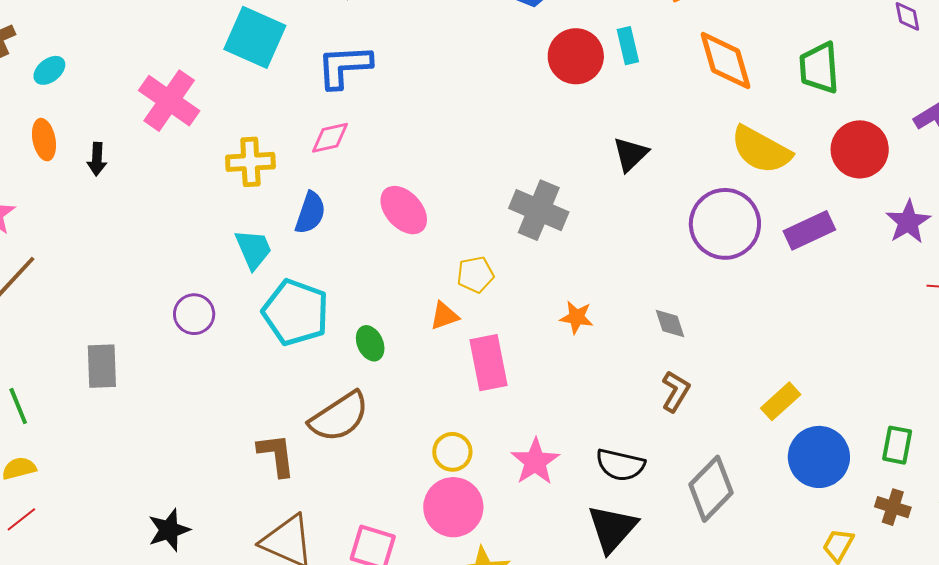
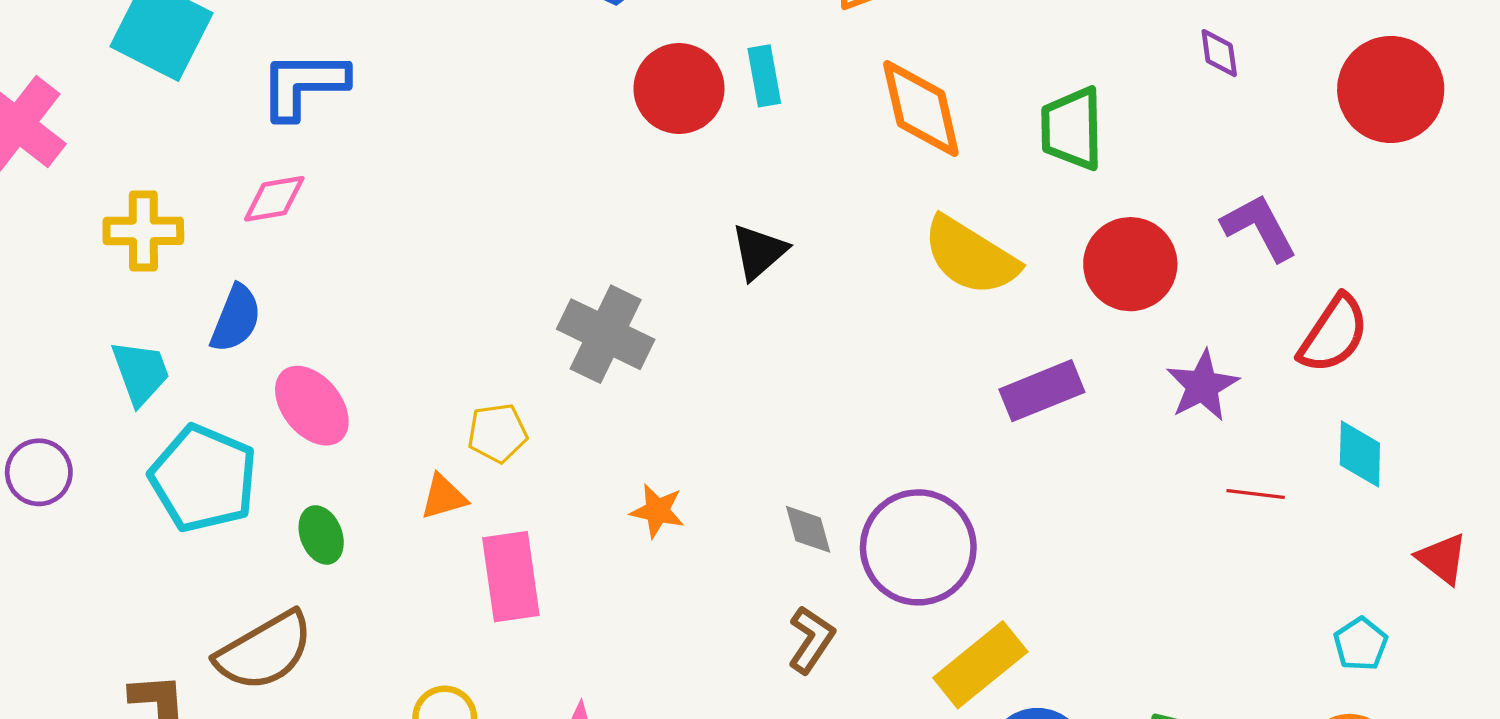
pink ellipse: (404, 210) -> (312, 406), moved
purple circle: (725, 224) -> (918, 547), moved
yellow rectangle: (781, 401) -> (980, 665), size x1.4

